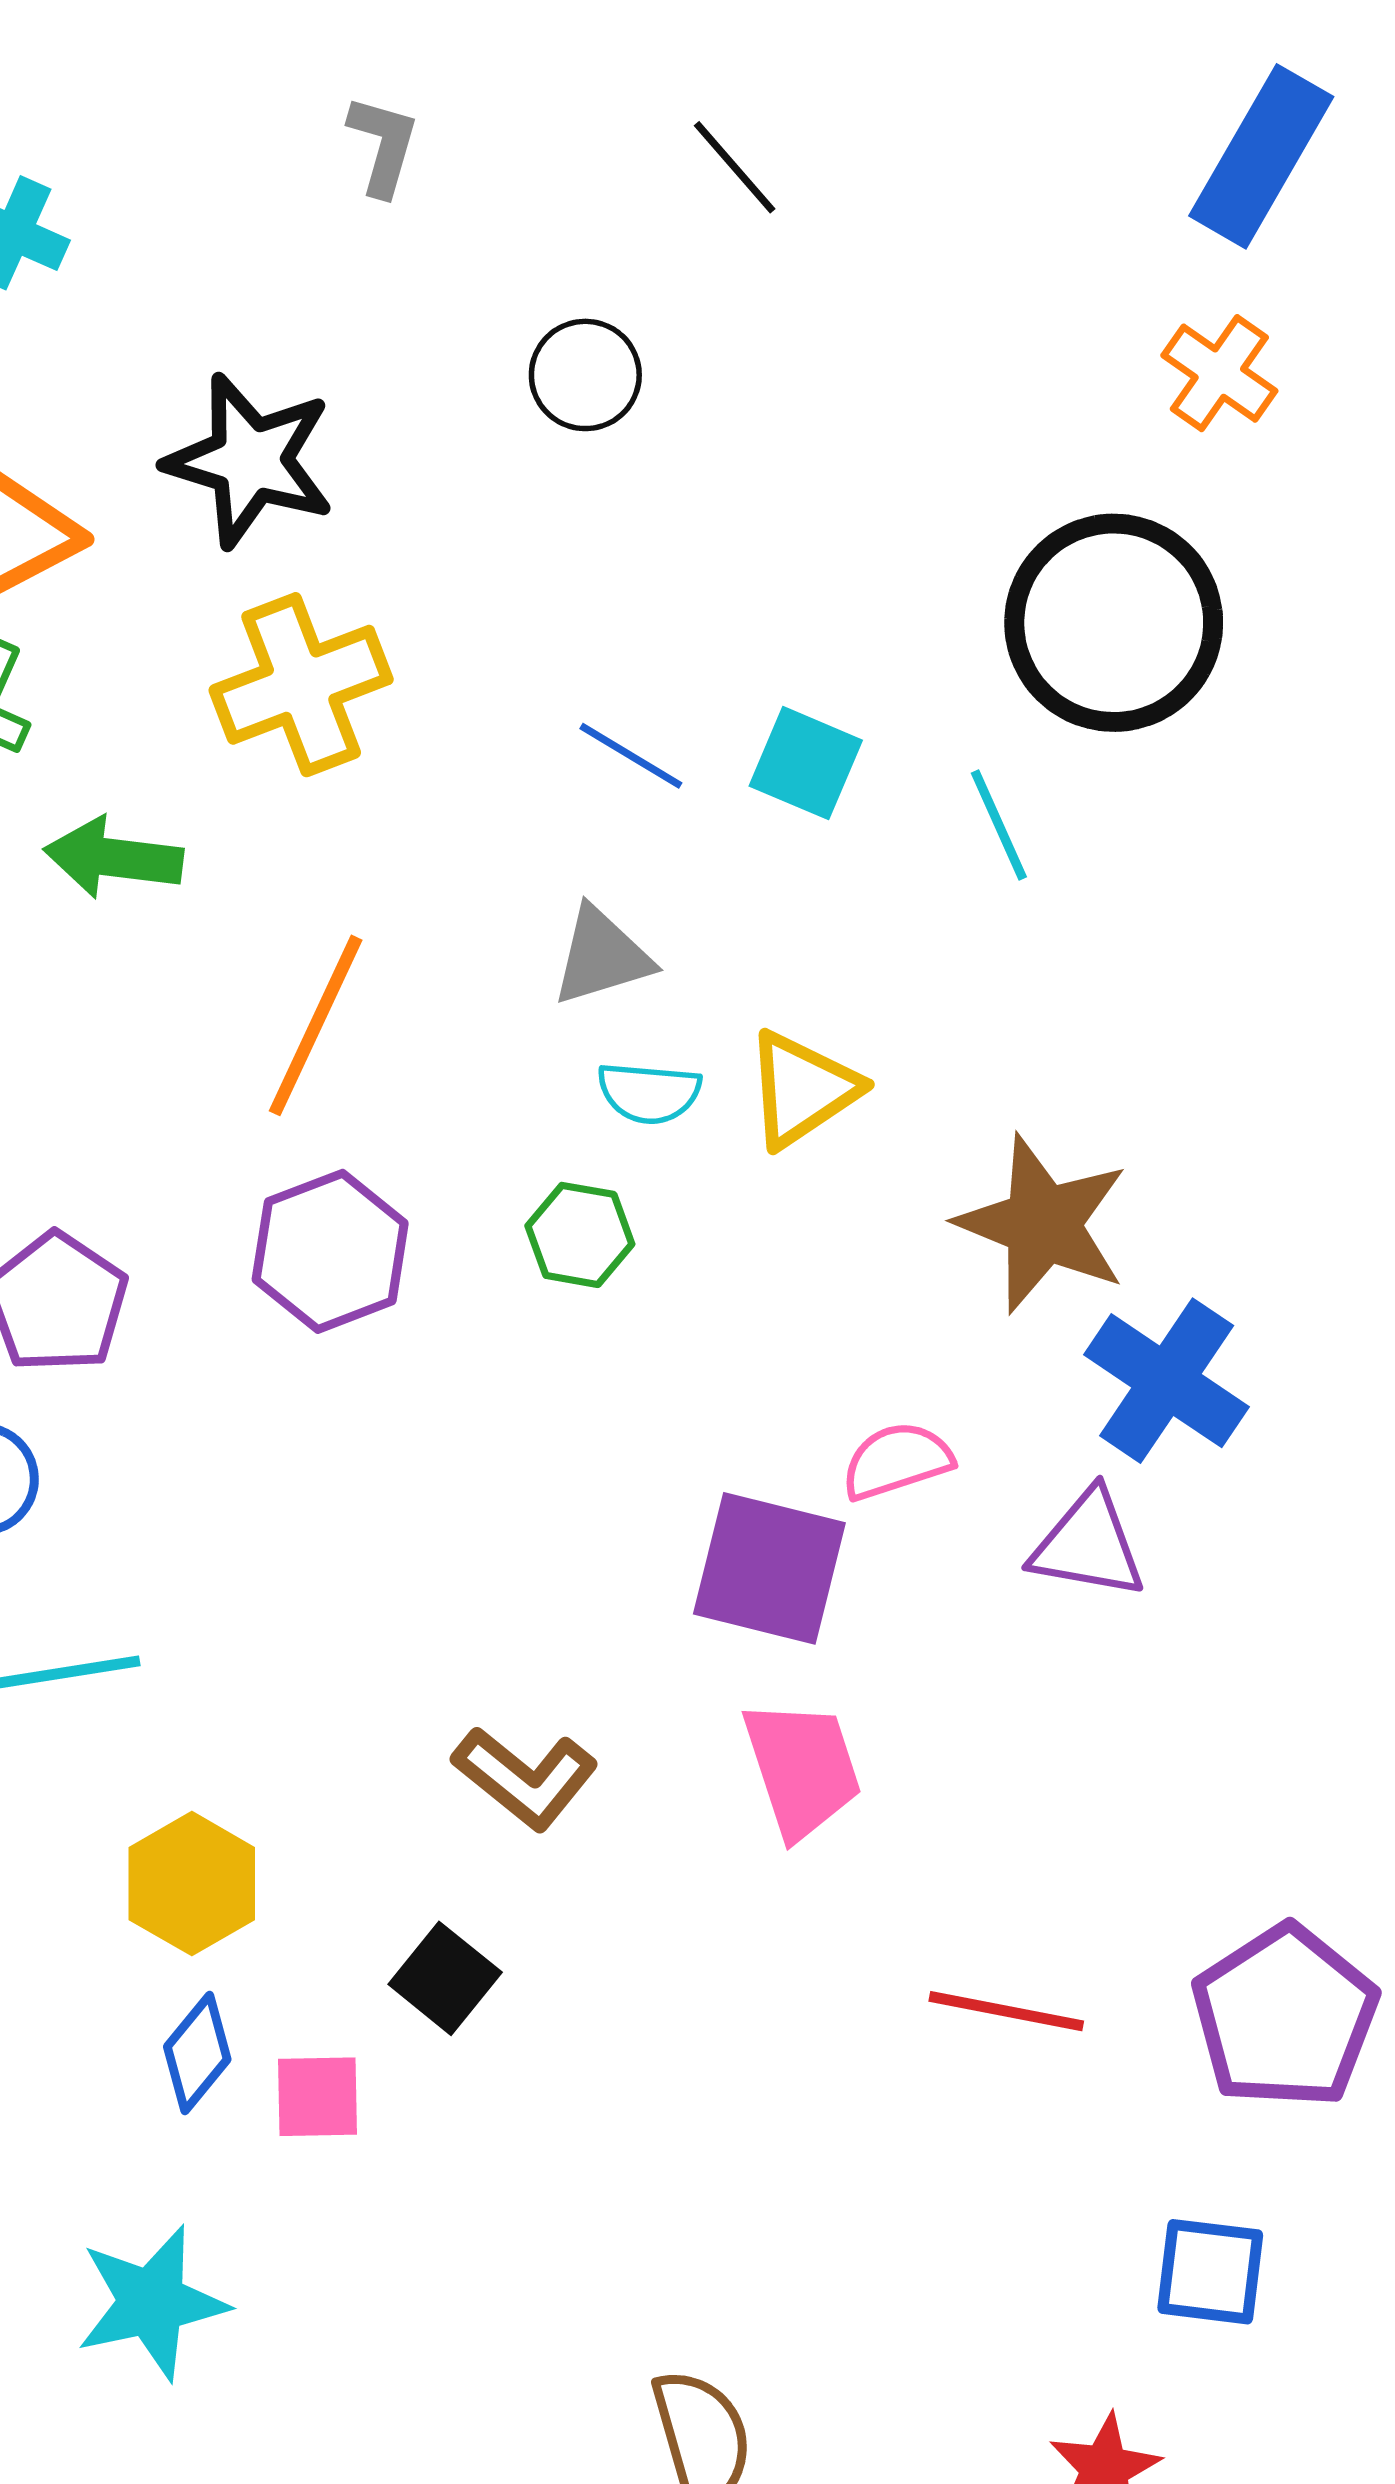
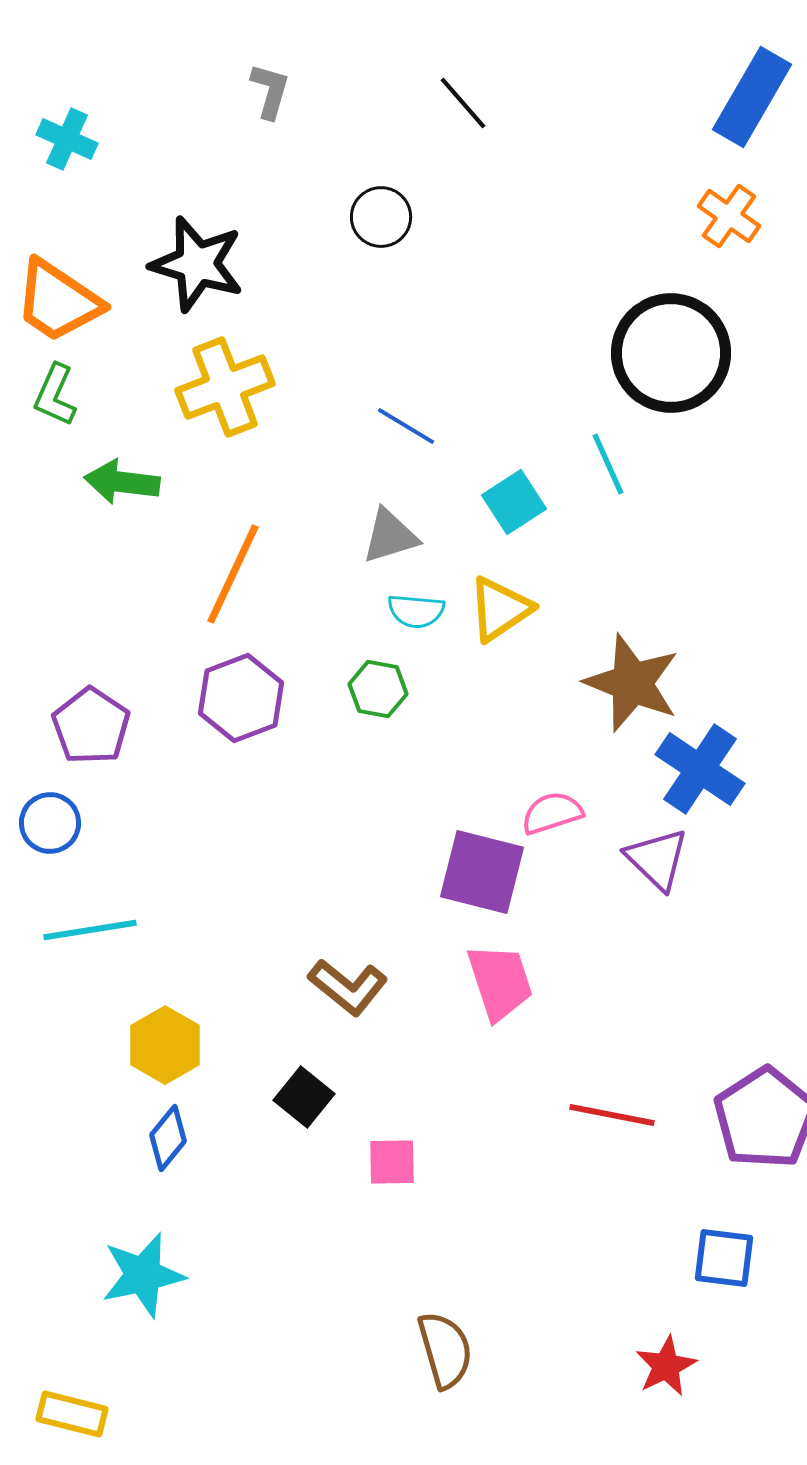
cyan square: (806, 763) -> (514, 502), moved, turned 34
purple triangle: (1088, 1545) -> (657, 859), turned 34
pink square: (317, 2097) -> (392, 1162), moved

